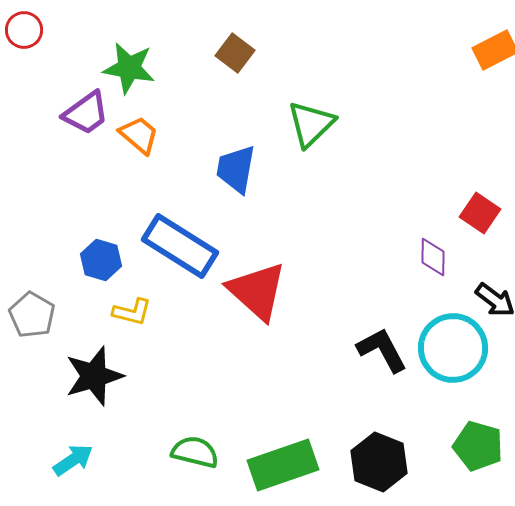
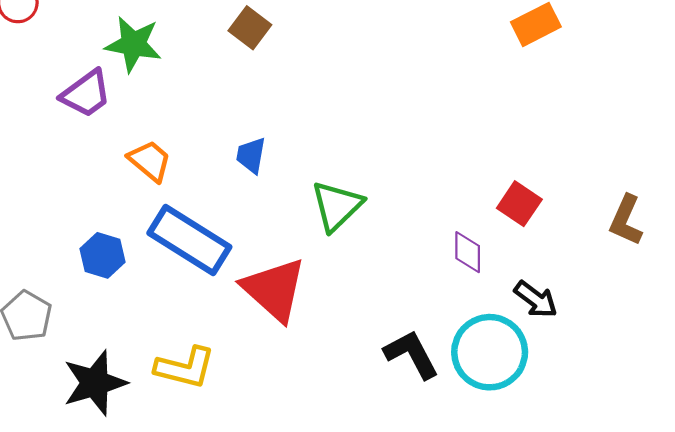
green triangle: (311, 124) -> (337, 206), moved
orange trapezoid: (139, 135) -> (150, 161), moved
blue trapezoid: (236, 169) -> (251, 155), size x0.7
yellow L-shape: (132, 312) -> (185, 368), moved, size x1.4

